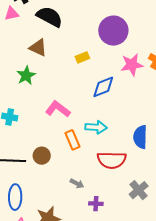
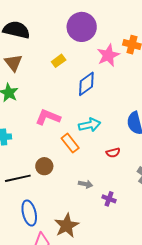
brown triangle: (38, 48) -> (13, 63), turned 42
red semicircle: (112, 160) -> (113, 153), size x0.5
purple cross: (96, 204) -> (109, 199), turned 32

